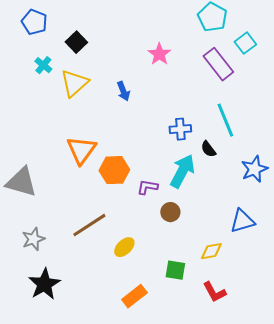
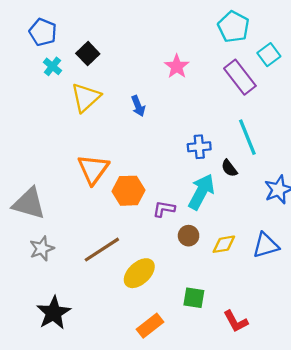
cyan cross: (43, 65) -> (52, 66), moved
gray star: (33, 239) -> (42, 249), moved
yellow ellipse: (124, 247) -> (139, 273), size x1.4
yellow diamond: (211, 251) -> (224, 244), moved

